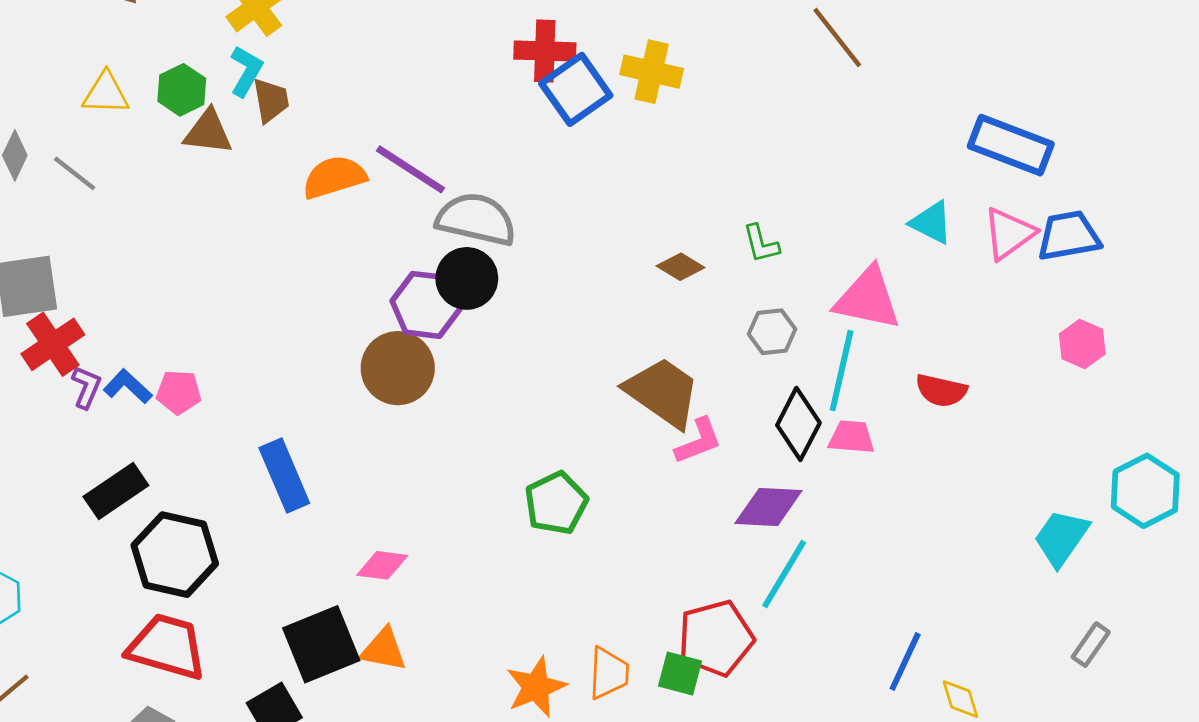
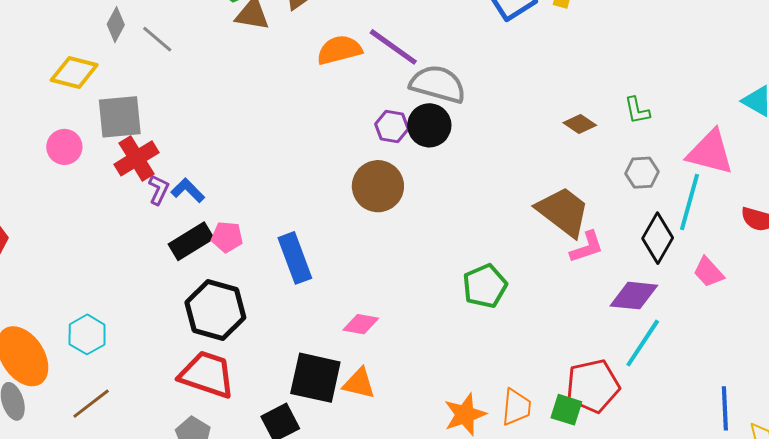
purple hexagon: (426, 305) -> (392, 126), moved, size x0.7
pink pentagon: (179, 392) -> (227, 237), moved
pink trapezoid: (852, 437) -> (709, 272), moved, turned -140
black rectangle: (116, 491) -> (191, 241), moved
black square: (321, 644) -> (315, 378), turned 32
blue line: (905, 661) -> (725, 408), turned -30

